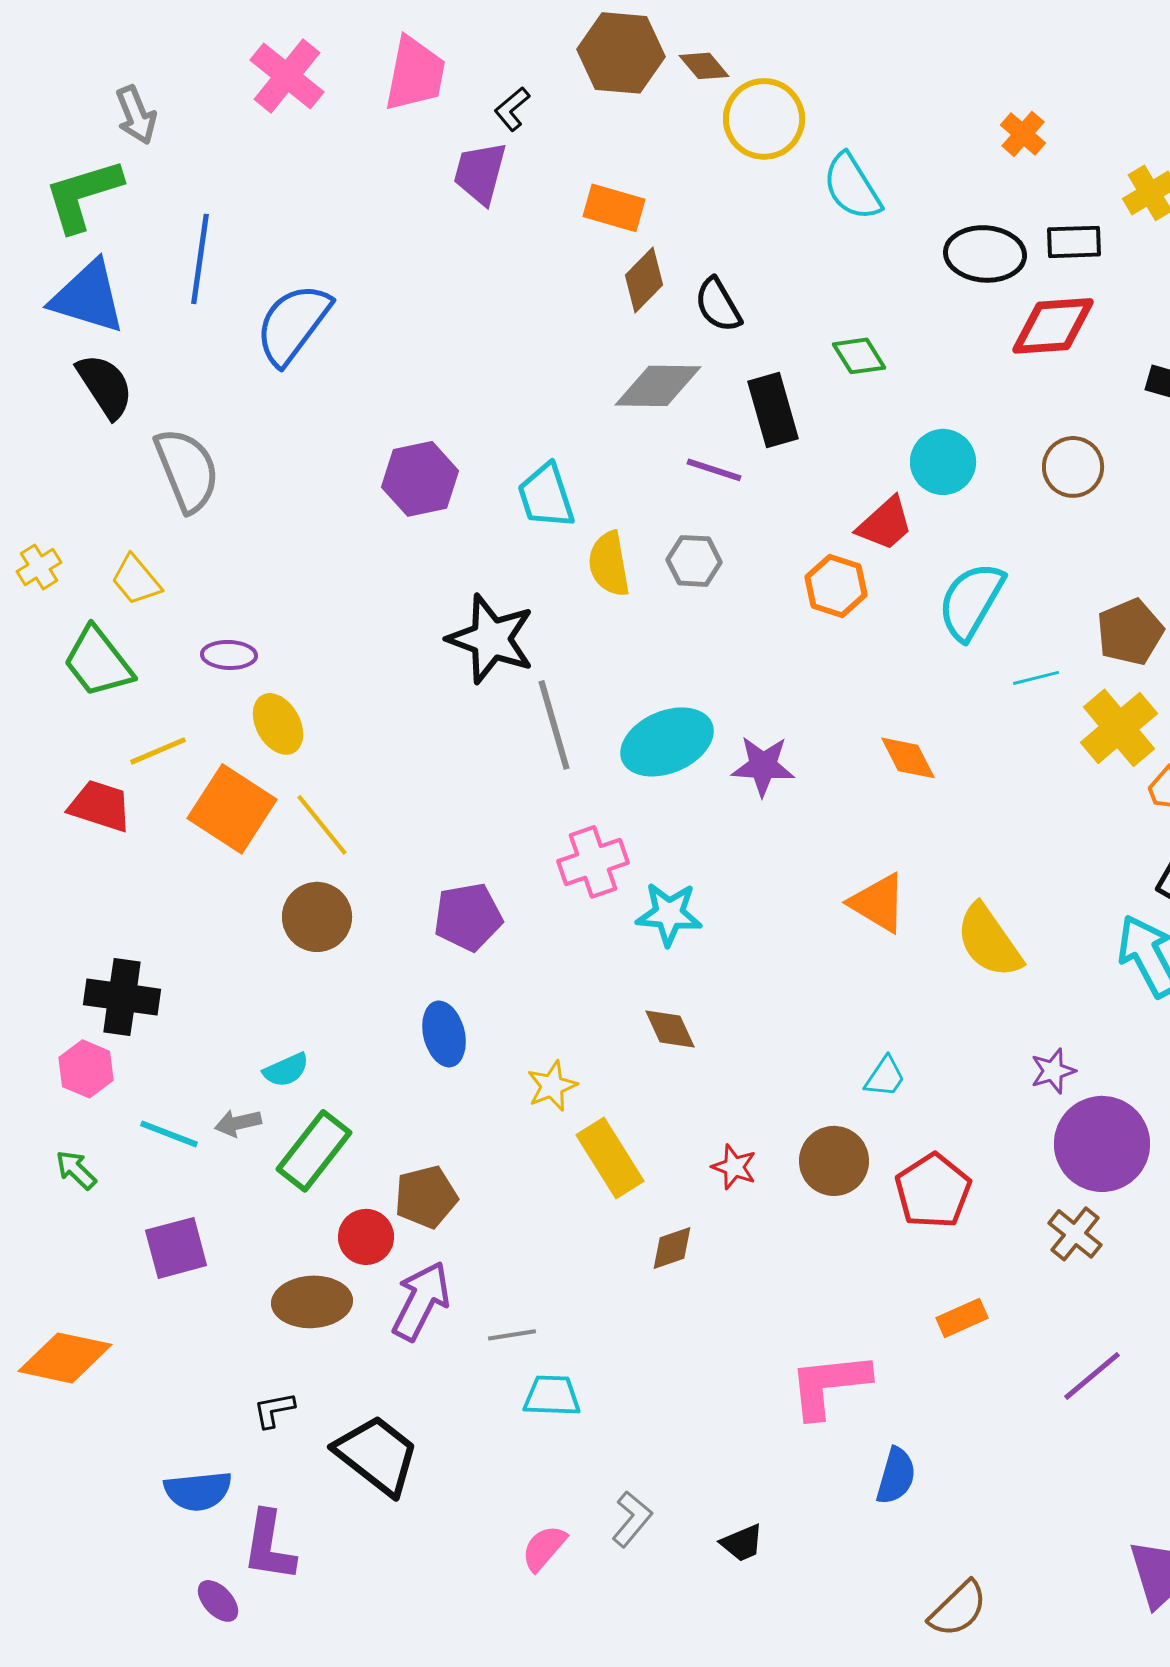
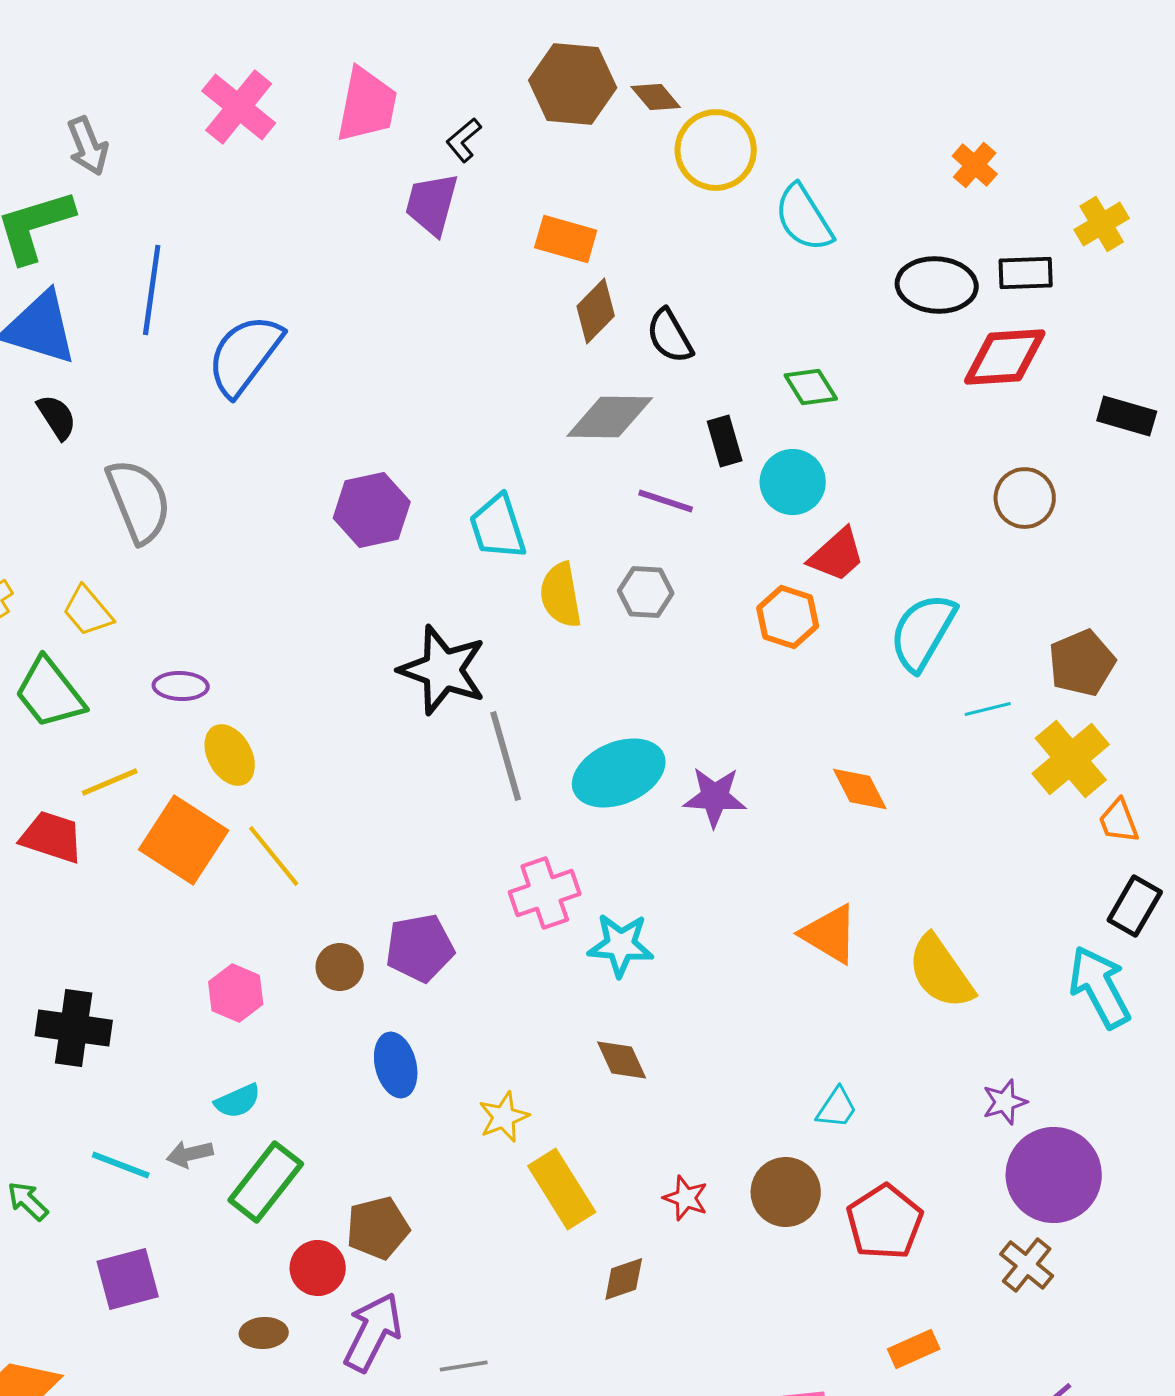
black semicircle: (105, 386) -> (57, 417), size x0.7
black rectangle: (773, 410) -> (725, 441), size x0.7
cyan circle: (943, 462) -> (793, 482), moved
brown circle: (317, 917) -> (340, 967), moved, size x0.7
pink hexagon: (86, 1069) -> (236, 993), moved
brown ellipse: (312, 1302) -> (264, 1333), size x0.6

